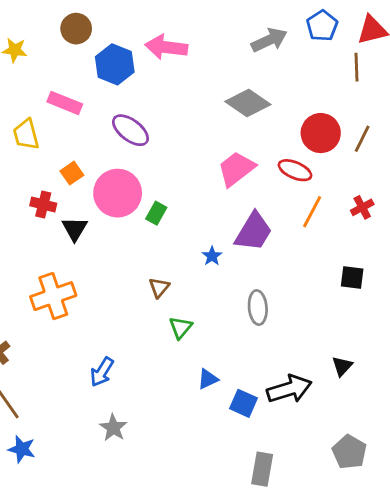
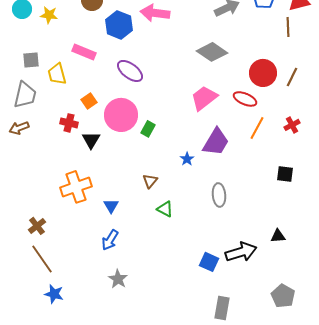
green triangle: (181, 328) -> (165, 209), turned -42
black triangle: (342, 366) -> (278, 236), turned 42
blue triangle: (208, 379) -> (111, 206), moved, turned -35

